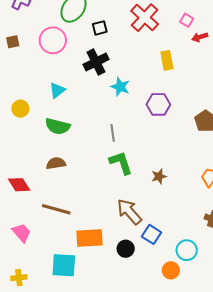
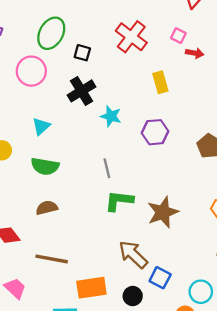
black square: (100, 28) -> (82, 53), turned 35
red arrow: (200, 37) -> (195, 53), turned -147
green L-shape: (121, 163) -> (119, 201), turned -60
brown star: (159, 176) -> (163, 212), size x1.8

